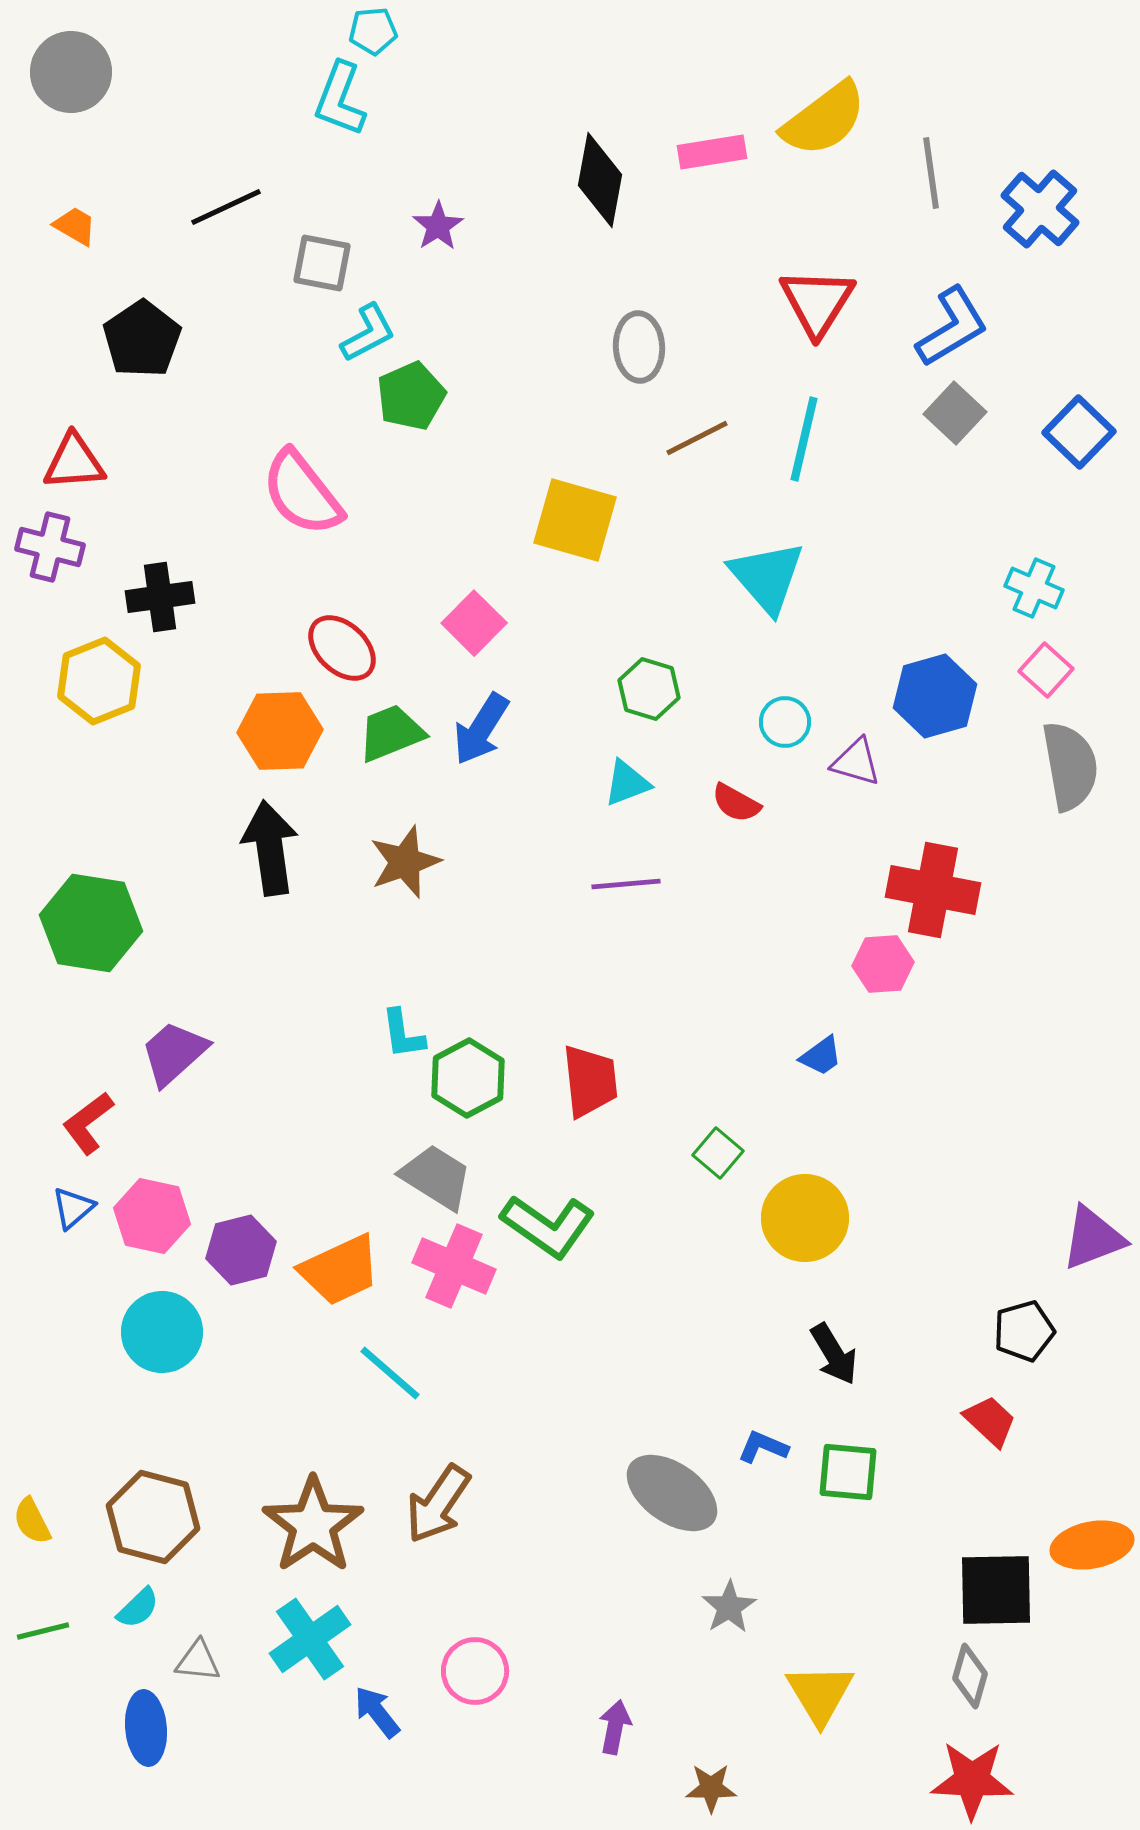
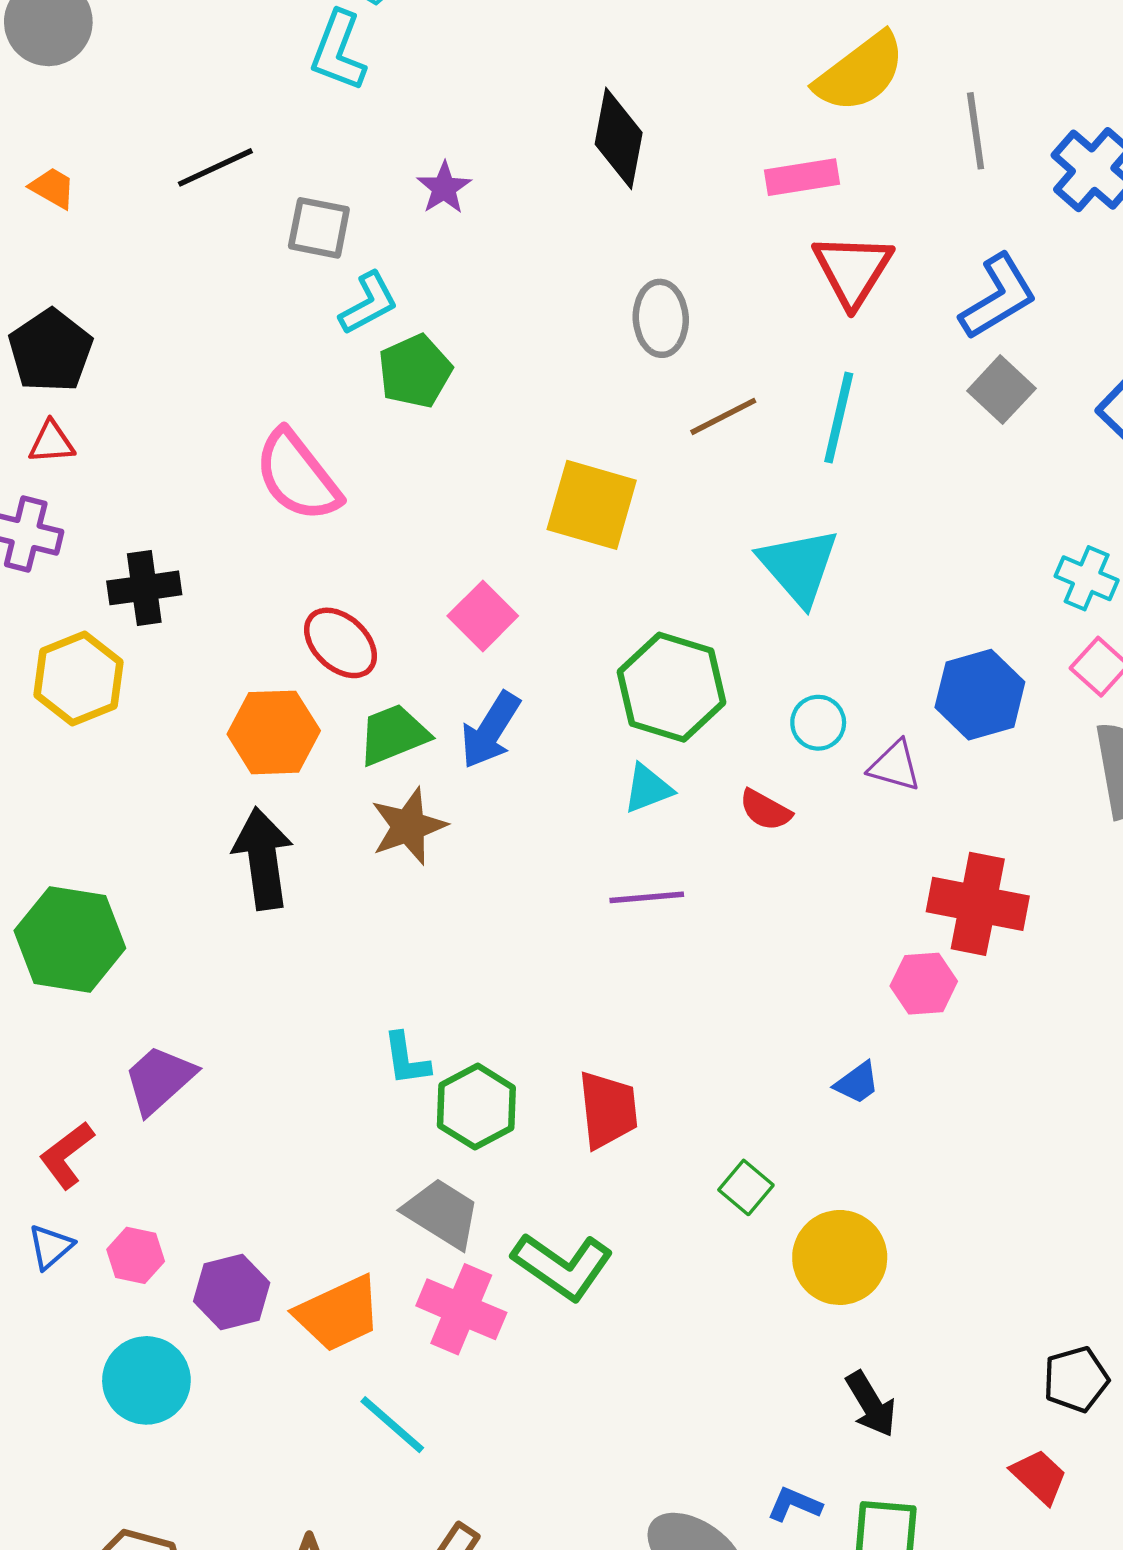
pink rectangle: (712, 152) -> (802, 177), moved
black pentagon: (142, 339) -> (50, 351), moved
red triangle: (74, 462) -> (52, 442), size x0.7
green hexagon: (649, 689) -> (672, 687), size x1.6
brown star: (405, 862) -> (408, 826), moved
pink hexagon: (152, 1216) -> (136, 1255), size x0.7

